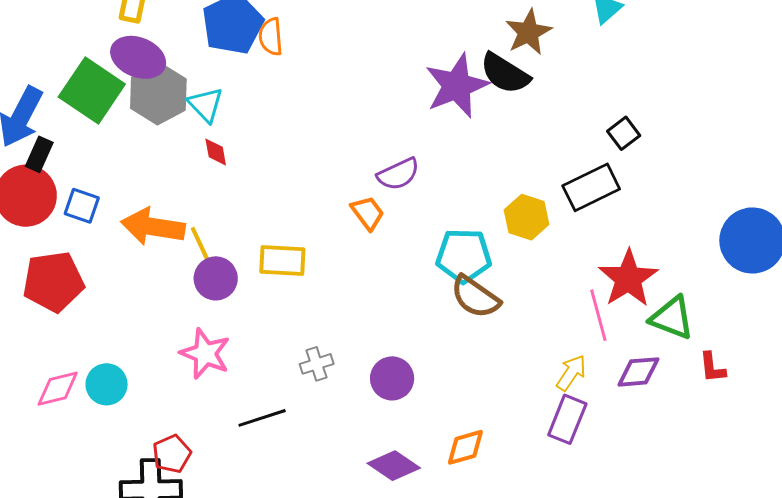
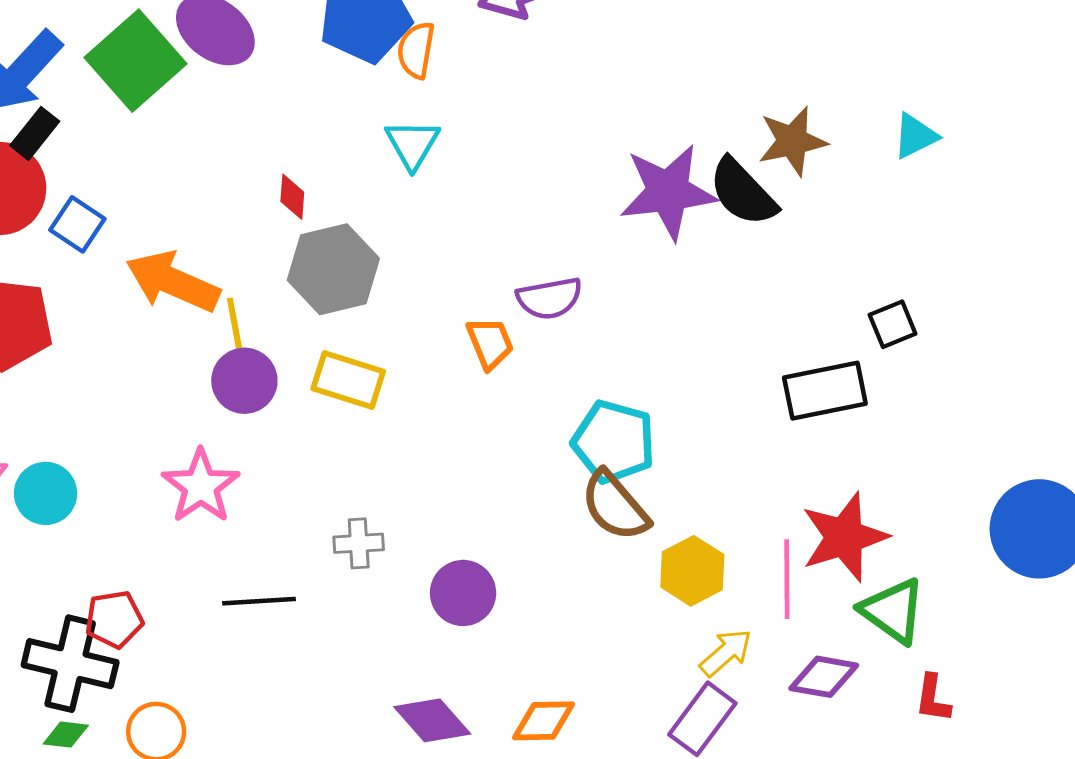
gray hexagon: (158, 94) -> (333, 269), moved
cyan triangle: (206, 105) -> (412, 144), moved
yellow hexagon: (527, 217) -> (692, 571), moved

